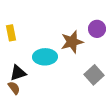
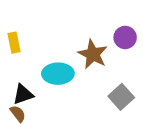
brown star: (72, 42) -> (93, 54), turned -30

